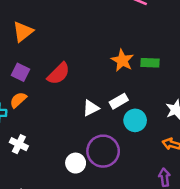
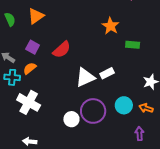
orange star: (122, 60) -> (111, 26), moved
white triangle: (91, 108) -> (85, 77), size x1.5
cyan circle: (135, 120) -> (124, 105), moved
white cross: (19, 144) -> (29, 102), size x1.6

